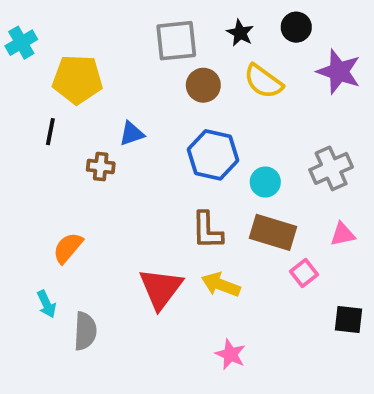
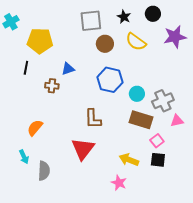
purple star: (339, 72) -> (175, 37), turned -30
gray cross: (331, 168) -> (163, 101), moved
brown L-shape: (207, 230) -> (93, 119), moved
yellow arrow: (221, 285) -> (129, 160), moved
black square: (349, 319) -> (158, 160), moved

